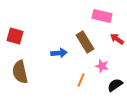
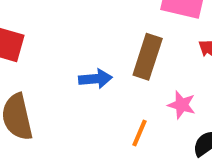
brown rectangle: (85, 42) -> (148, 57), turned 50

